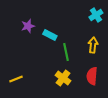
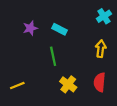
cyan rectangle: (50, 35) -> (60, 29), moved
green line: (66, 52) -> (53, 56), moved

